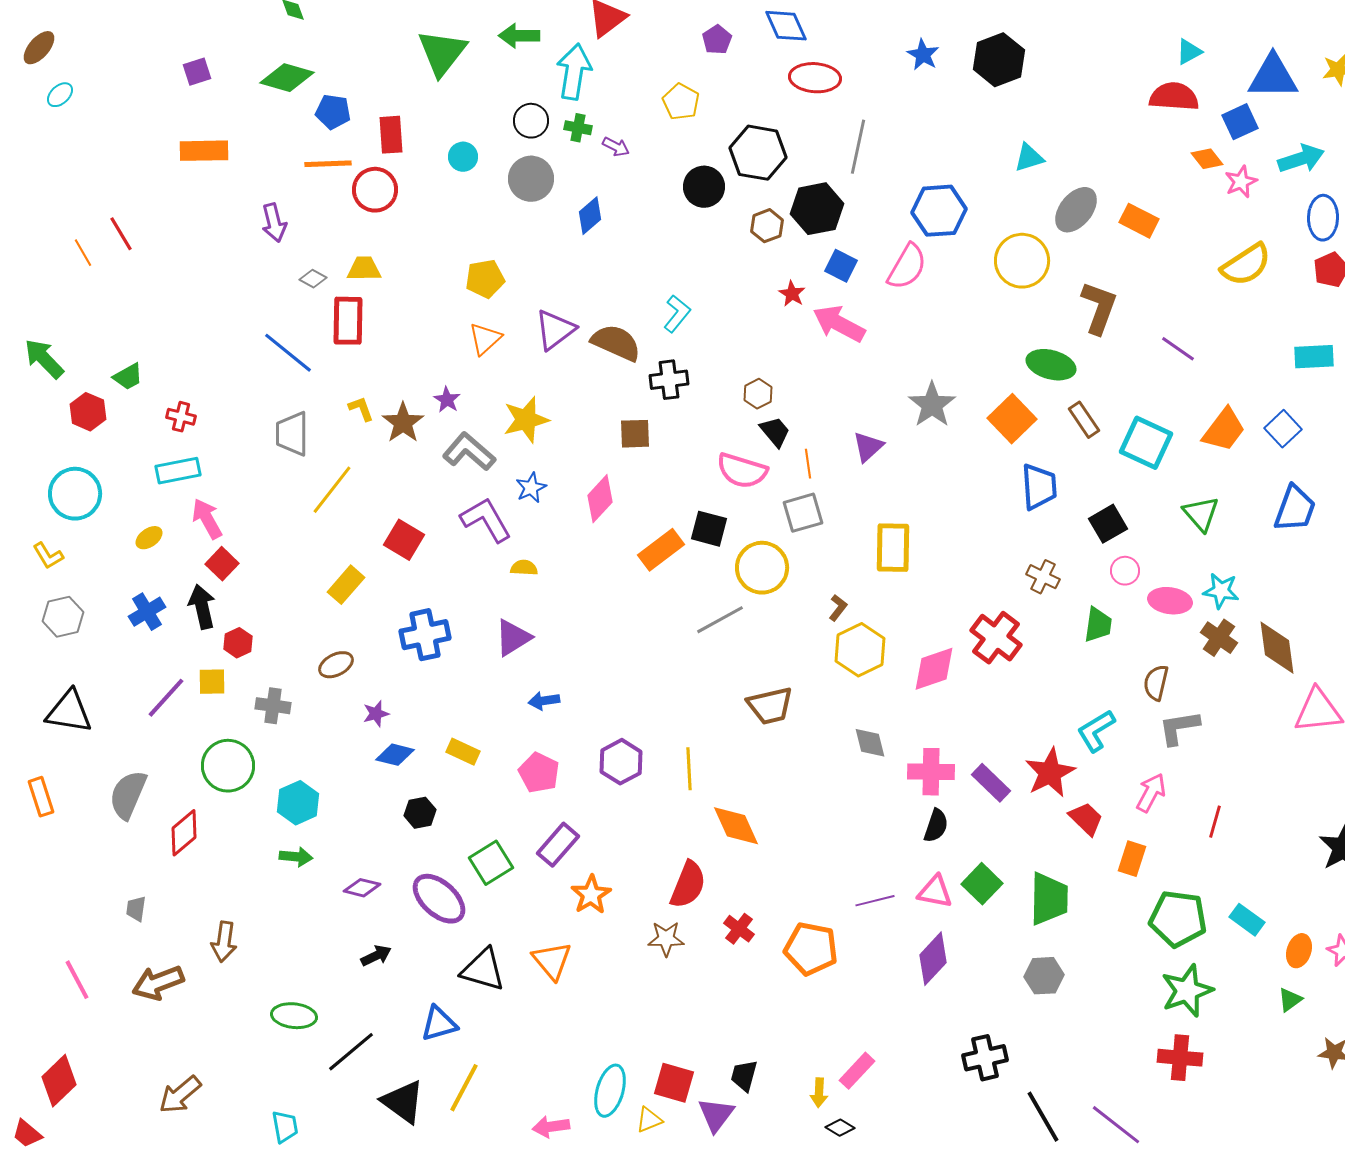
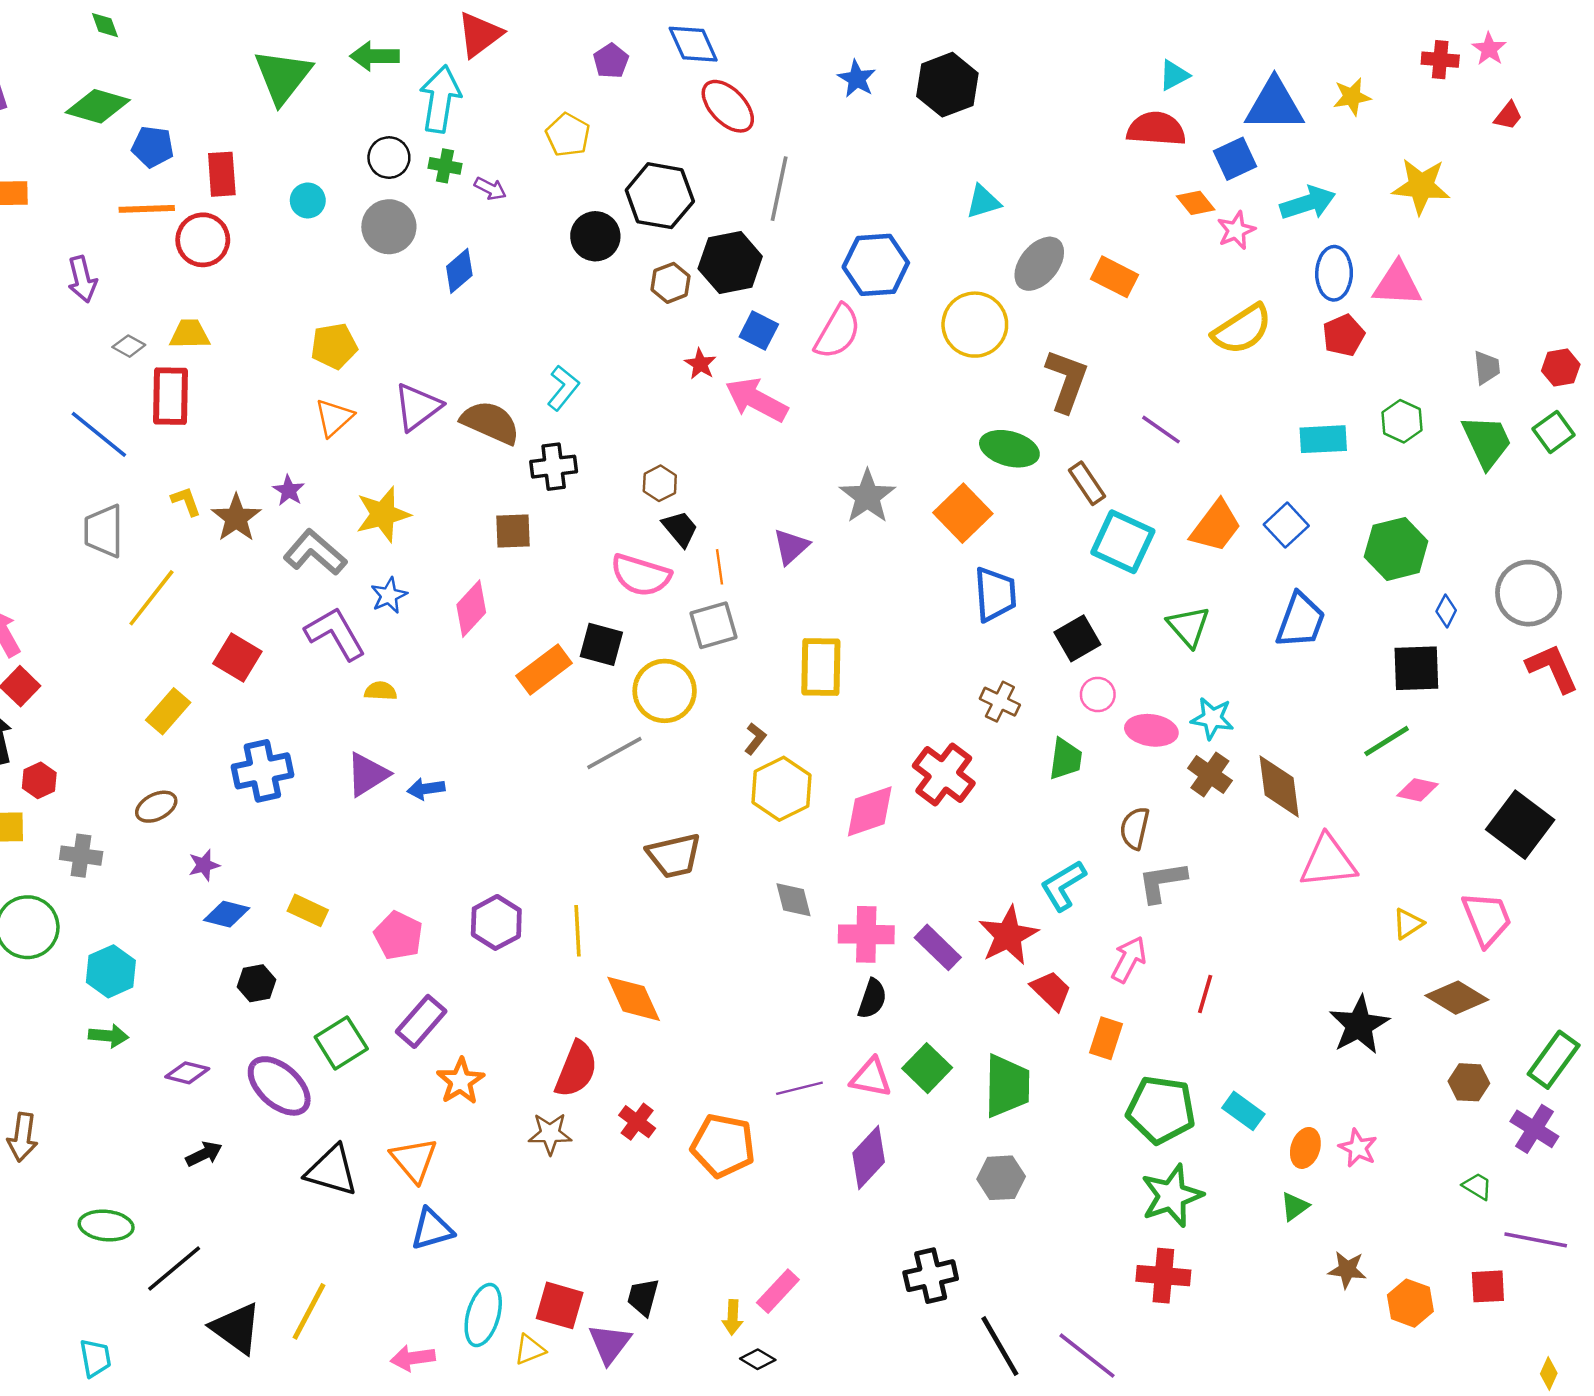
red ellipse: (815, 78) -> (728, 106), turned 42
brown rectangle: (1084, 420) -> (1087, 483), moved
blue arrow: (544, 701) -> (426, 789), moved
blue triangle: (439, 1024) -> (432, 1229), moved

